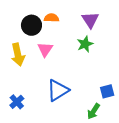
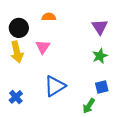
purple triangle: (90, 20) -> (100, 27), moved
black circle: (31, 25) -> (19, 28), moved
green star: (85, 44) -> (100, 56), moved

